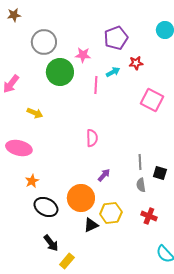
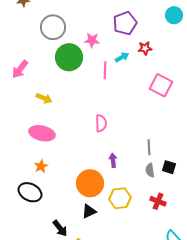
pink ellipse: (19, 148) -> (42, 133), moved
black square: (160, 173) -> (169, 167), moved
purple arrow: (104, 175) -> (113, 160), turned -48
black ellipse: (46, 207) -> (30, 192), moved
black triangle: (91, 225) -> (89, 211), moved

